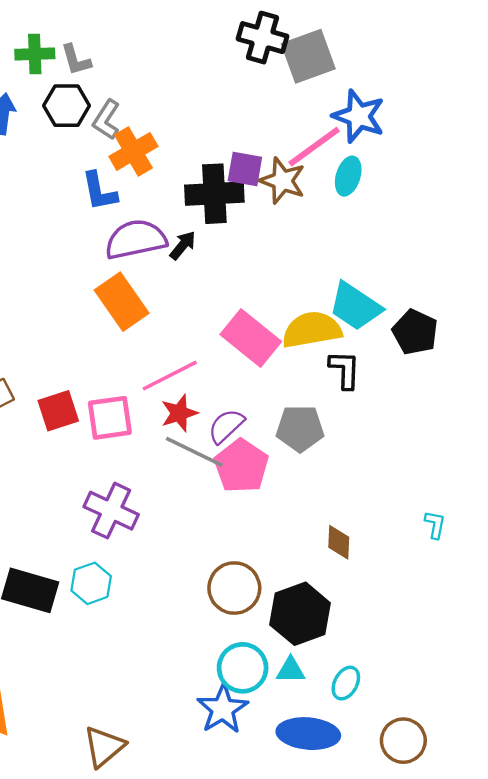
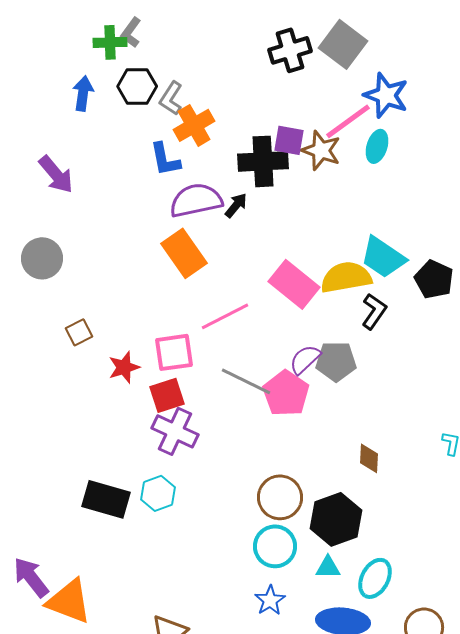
black cross: (262, 38) -> (290, 50), moved, turned -33
gray square: (308, 56) -> (343, 44), turned -33
gray L-shape: (76, 60) -> (131, 32), moved, turned 52
black L-shape: (345, 370) -> (374, 311), turned 33
red square: (58, 411) -> (167, 395), moved
red star: (179, 413) -> (124, 367), moved
purple semicircle: (226, 426) -> (305, 359), moved
cyan circle: (243, 668) -> (275, 546), moved
cyan ellipse: (346, 683) -> (375, 578), size x1.4
blue star: (223, 709) -> (270, 600), size x0.7

